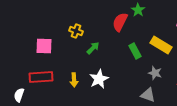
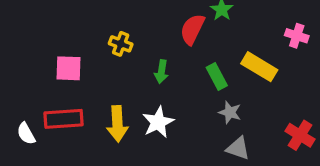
green arrow: (93, 48) -> (161, 72), moved, turned 144
gray star: (155, 73) -> (230, 112), moved
yellow arrow: (74, 80) -> (117, 124), size x1.5
white semicircle: (19, 95) -> (26, 134), moved, turned -48

